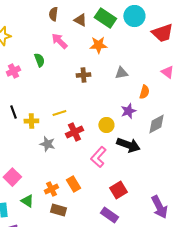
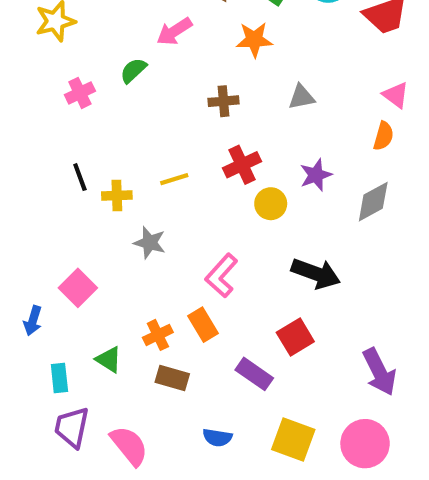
pink arrow: (59, 41) -> (174, 31), turned -78
green semicircle: (39, 60) -> (133, 70), turned -112
orange semicircle: (144, 92) -> (383, 136), moved
red cross: (74, 132) -> (242, 165), moved
black arrow: (128, 145) -> (316, 273), moved
pink L-shape: (98, 157) -> (221, 275), moved
pink square: (12, 177) -> (78, 288), moved
purple rectangle: (109, 215) -> (254, 374), moved

